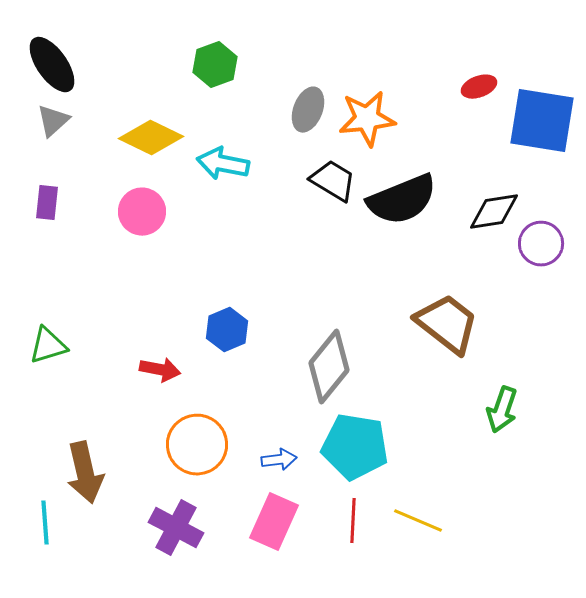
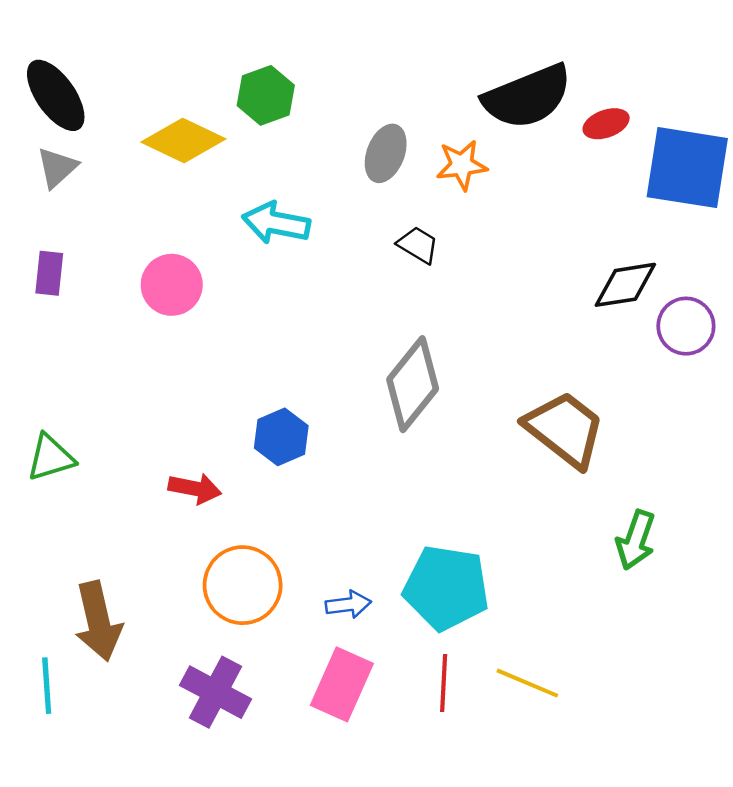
orange star: (367, 119) -> (462, 165), size x0.7
yellow diamond: (151, 138) -> (183, 140), moved
black trapezoid: (333, 181) -> (418, 245), size x0.7
black semicircle: (402, 200) -> (527, 97), moved
gray diamond: (329, 367) -> (413, 384), moved

